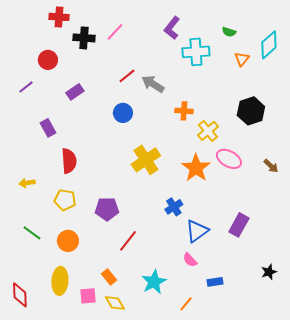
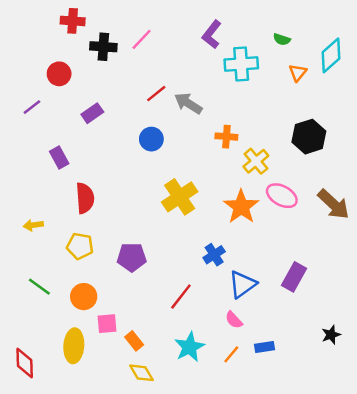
brown arrow: (271, 166) -> (333, 204), size x1.8
red line: (128, 241) -> (181, 297), moved
pink square: (88, 296) -> (107, 324), moved
orange line: (186, 304) -> (231, 354), moved

